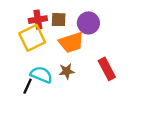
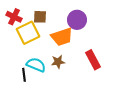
red cross: (38, 20) -> (14, 17), moved, turned 35
brown square: (59, 20) -> (40, 17), moved
black line: (28, 86) -> (24, 75), turned -32

